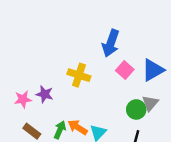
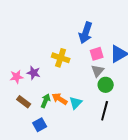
pink square: (125, 70) -> (97, 54), turned 32
gray triangle: (150, 103) -> (98, 71), moved

